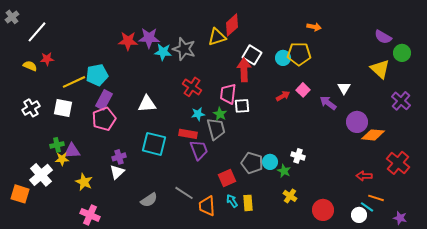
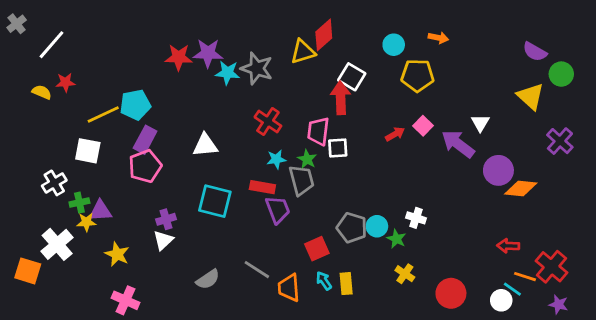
cyan circle: (283, 58) -> (394, 45), moved
purple arrow: (328, 103) -> (458, 144), size x1.4
white cross: (31, 108) -> (54, 183), moved
red cross: (398, 163) -> (552, 267), moved

